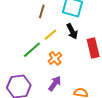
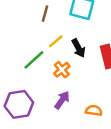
black arrow: (72, 31) -> (78, 48), moved

